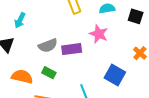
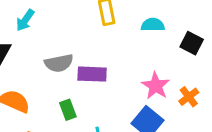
pink star: (99, 34) -> (156, 86), moved
green rectangle: (49, 73) -> (68, 110), moved, turned 32

